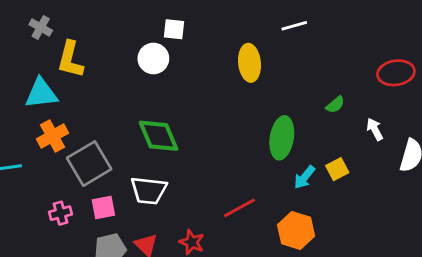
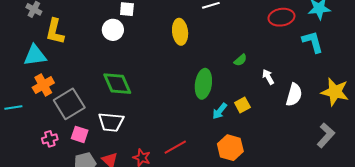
red ellipse: (396, 73) -> (281, 17), moved
pink square: (103, 208) -> (80, 134), turned 30
red line: (239, 208) -> (175, 147), moved
orange hexagon: (296, 231) -> (230, 148), moved

